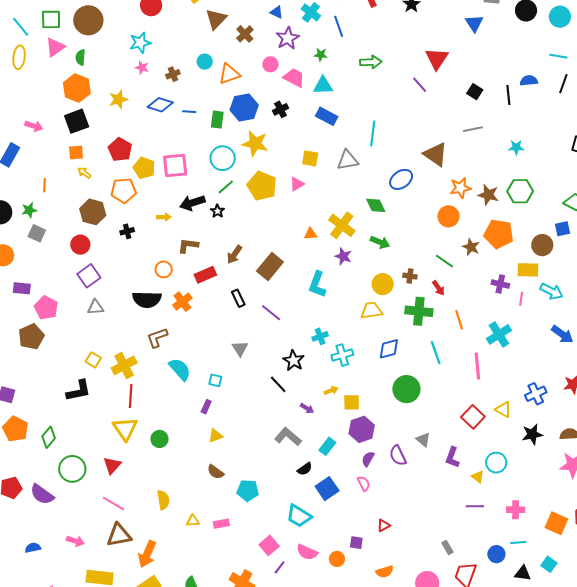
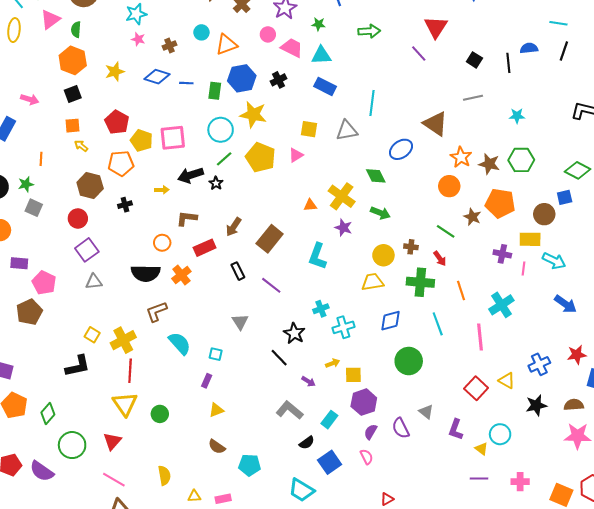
black square: (77, 121) -> (73, 94), size x0.7
orange star: (460, 188) -> (461, 157), turned -30

